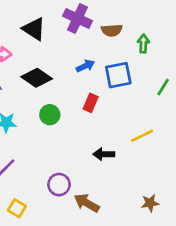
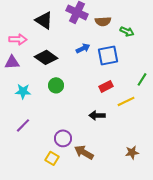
green arrow: (143, 43) -> (127, 31), turned 112
green line: (163, 87) -> (142, 79), moved
red rectangle: (91, 103) -> (106, 86), moved, turned 40
yellow square: (17, 208) -> (52, 158), moved

